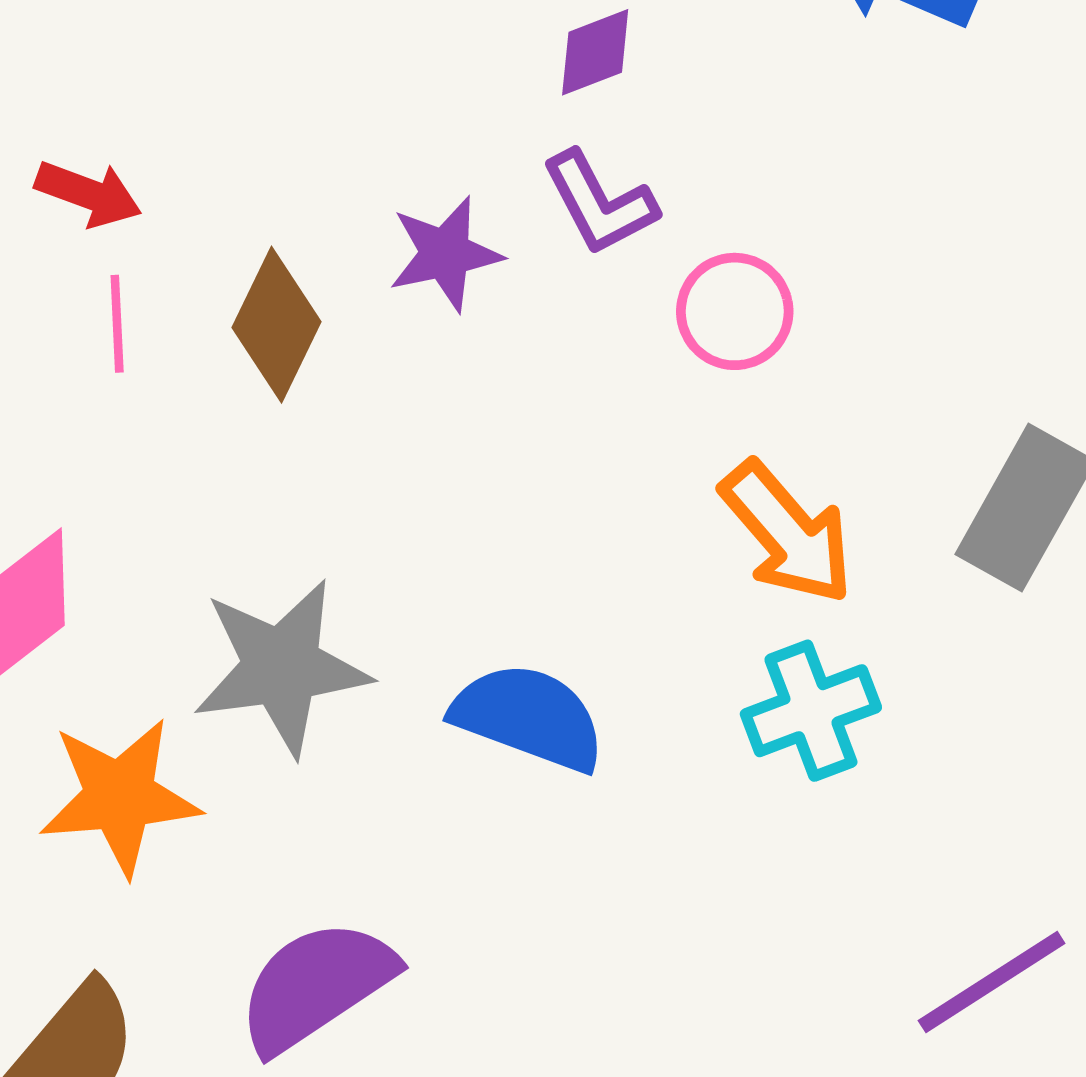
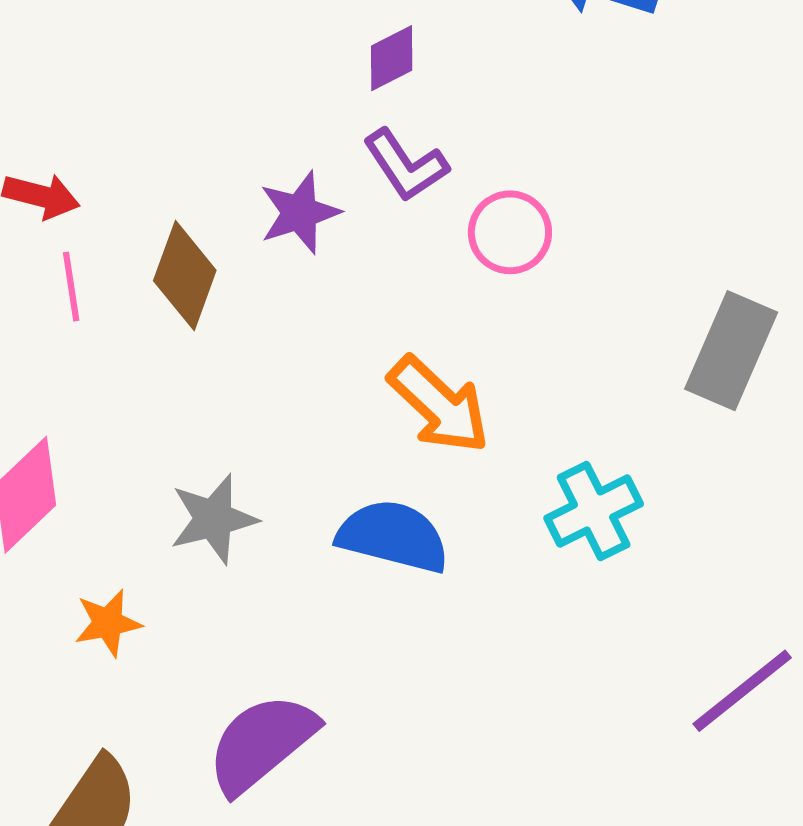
orange arrow: (787, 533) -> (439, 405), moved
gray star: (281, 667) -> (213, 519), size x0.7
orange star: (120, 796) -> (108, 623), size x0.6

